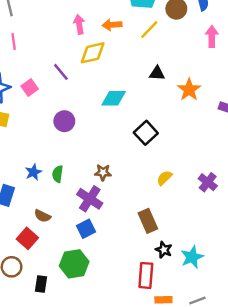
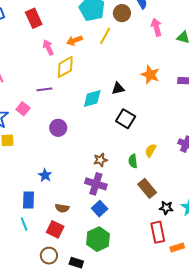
purple line: (61, 72) -> (44, 89), turned -42
black triangle: (157, 73) -> (118, 89), moved
green semicircle: (58, 174) -> (133, 161), moved
black rectangle: (41, 284) -> (76, 263), turned -64

